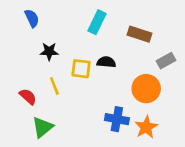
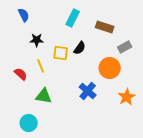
black semicircle: (106, 62) -> (80, 48), turned 120
blue cross: (117, 119) -> (88, 91), turned 30
green triangle: (43, 127) -> (44, 96), moved, turned 48
orange star: (146, 127) -> (127, 97), moved

